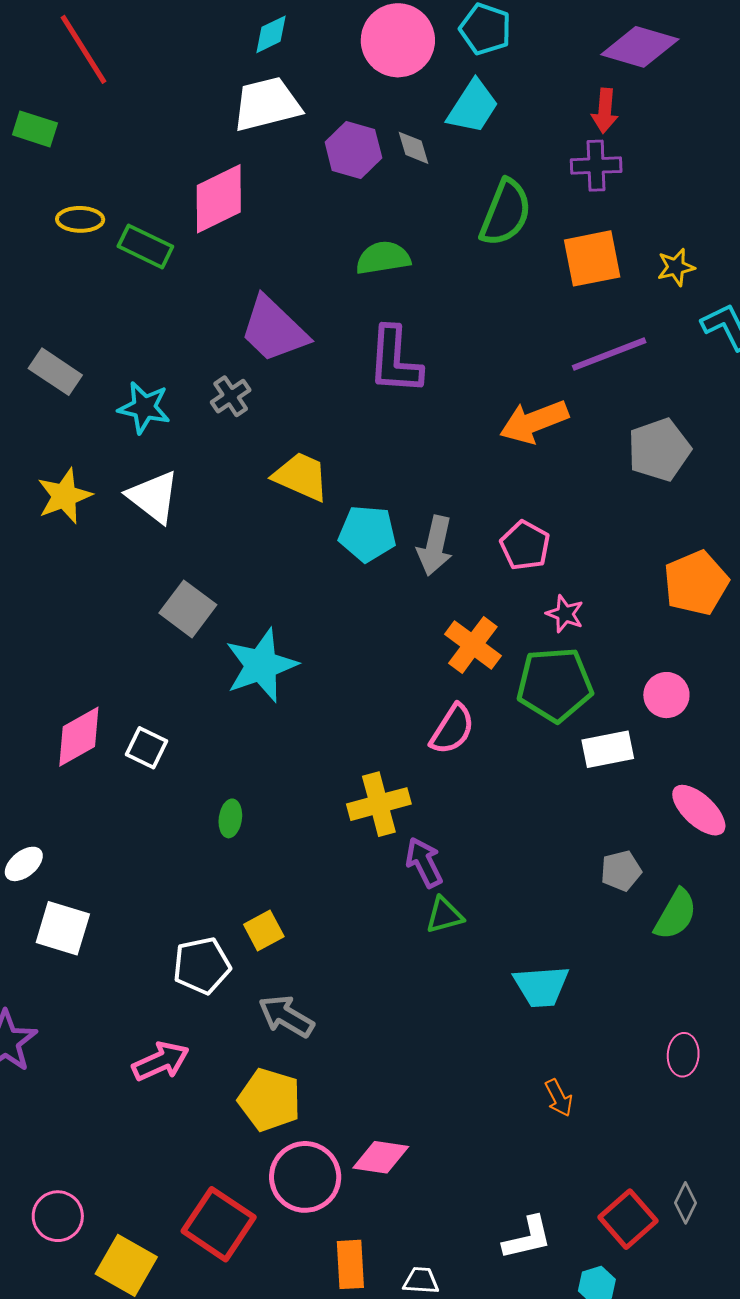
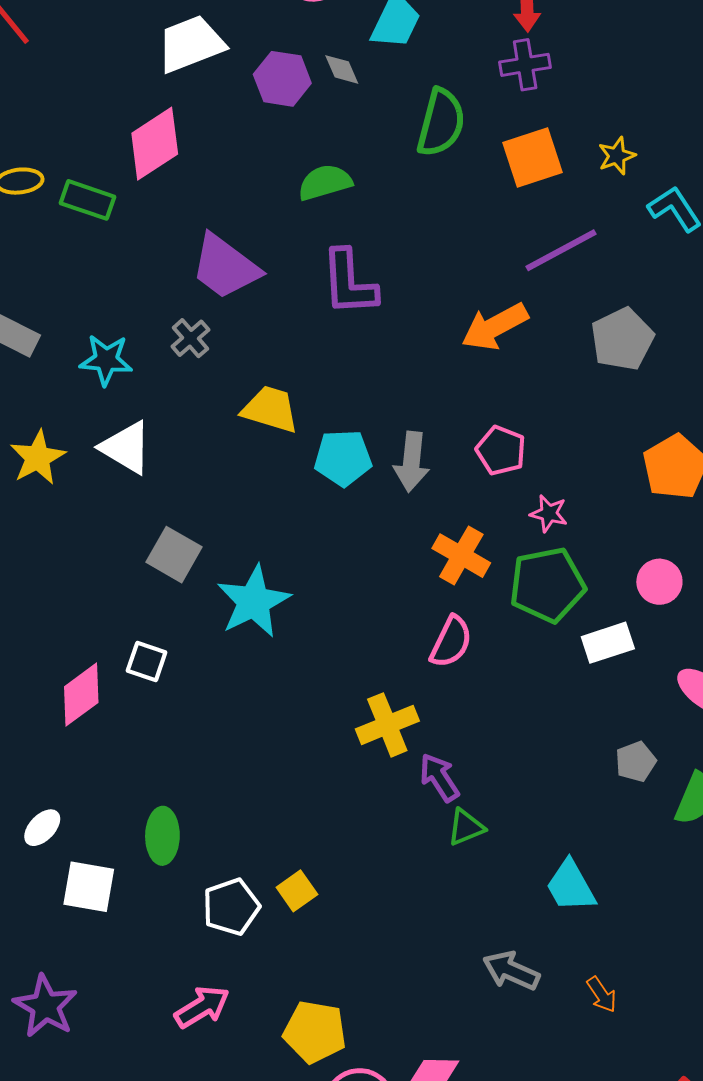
white square: (147, 748) -> (147, 662), moved
green ellipse: (230, 818) -> (162, 836), moved, size x1.5
yellow square: (264, 931) -> (297, 891), moved
cyan trapezoid: (541, 986) -> (571, 886), turned 72
gray arrow: (286, 1016) -> (511, 971), moved

